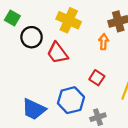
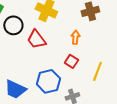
orange arrow: (104, 42) -> (75, 37), moved

